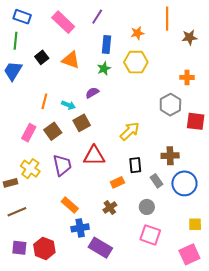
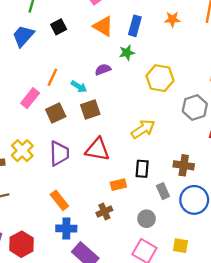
orange triangle: (71, 60) -> (103, 26), moved
yellow hexagon: (136, 62) -> (160, 78), moved
purple semicircle: (92, 93) -> (103, 70), moved
pink rectangle: (29, 133) -> (30, 98), moved
yellow square: (195, 224) -> (181, 246), moved

